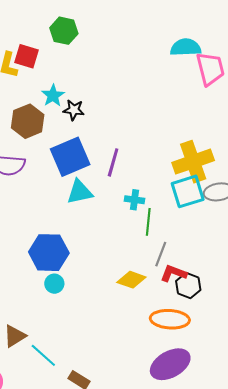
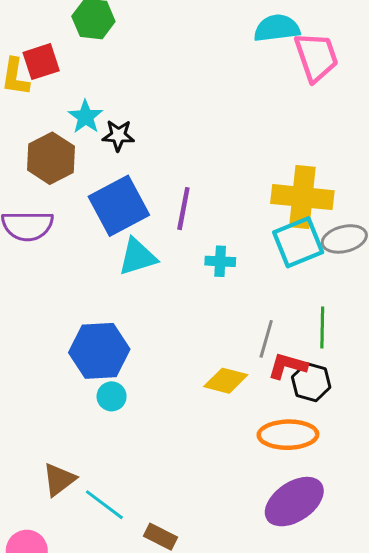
red square: (27, 56) -> (41, 62), turned -30
yellow cross: (193, 162) -> (302, 197), turned 30
green line: (148, 222) -> (322, 327), moved

